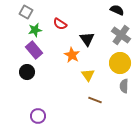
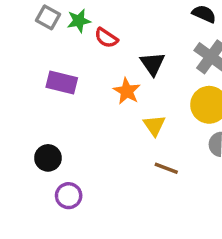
green star: (35, 30) -> (79, 21), moved
purple rectangle: (34, 50) -> (62, 83), turned -36
black circle: (27, 72) -> (48, 158), moved

